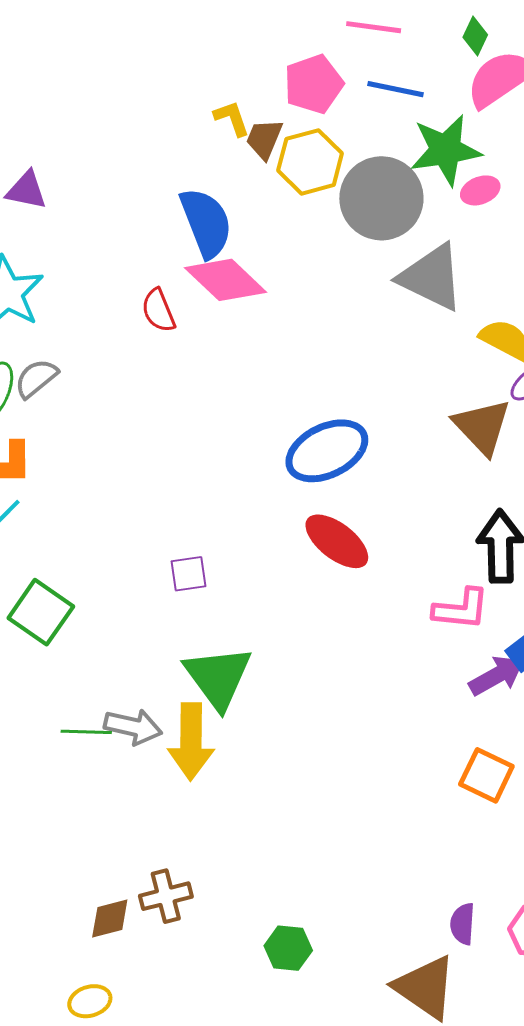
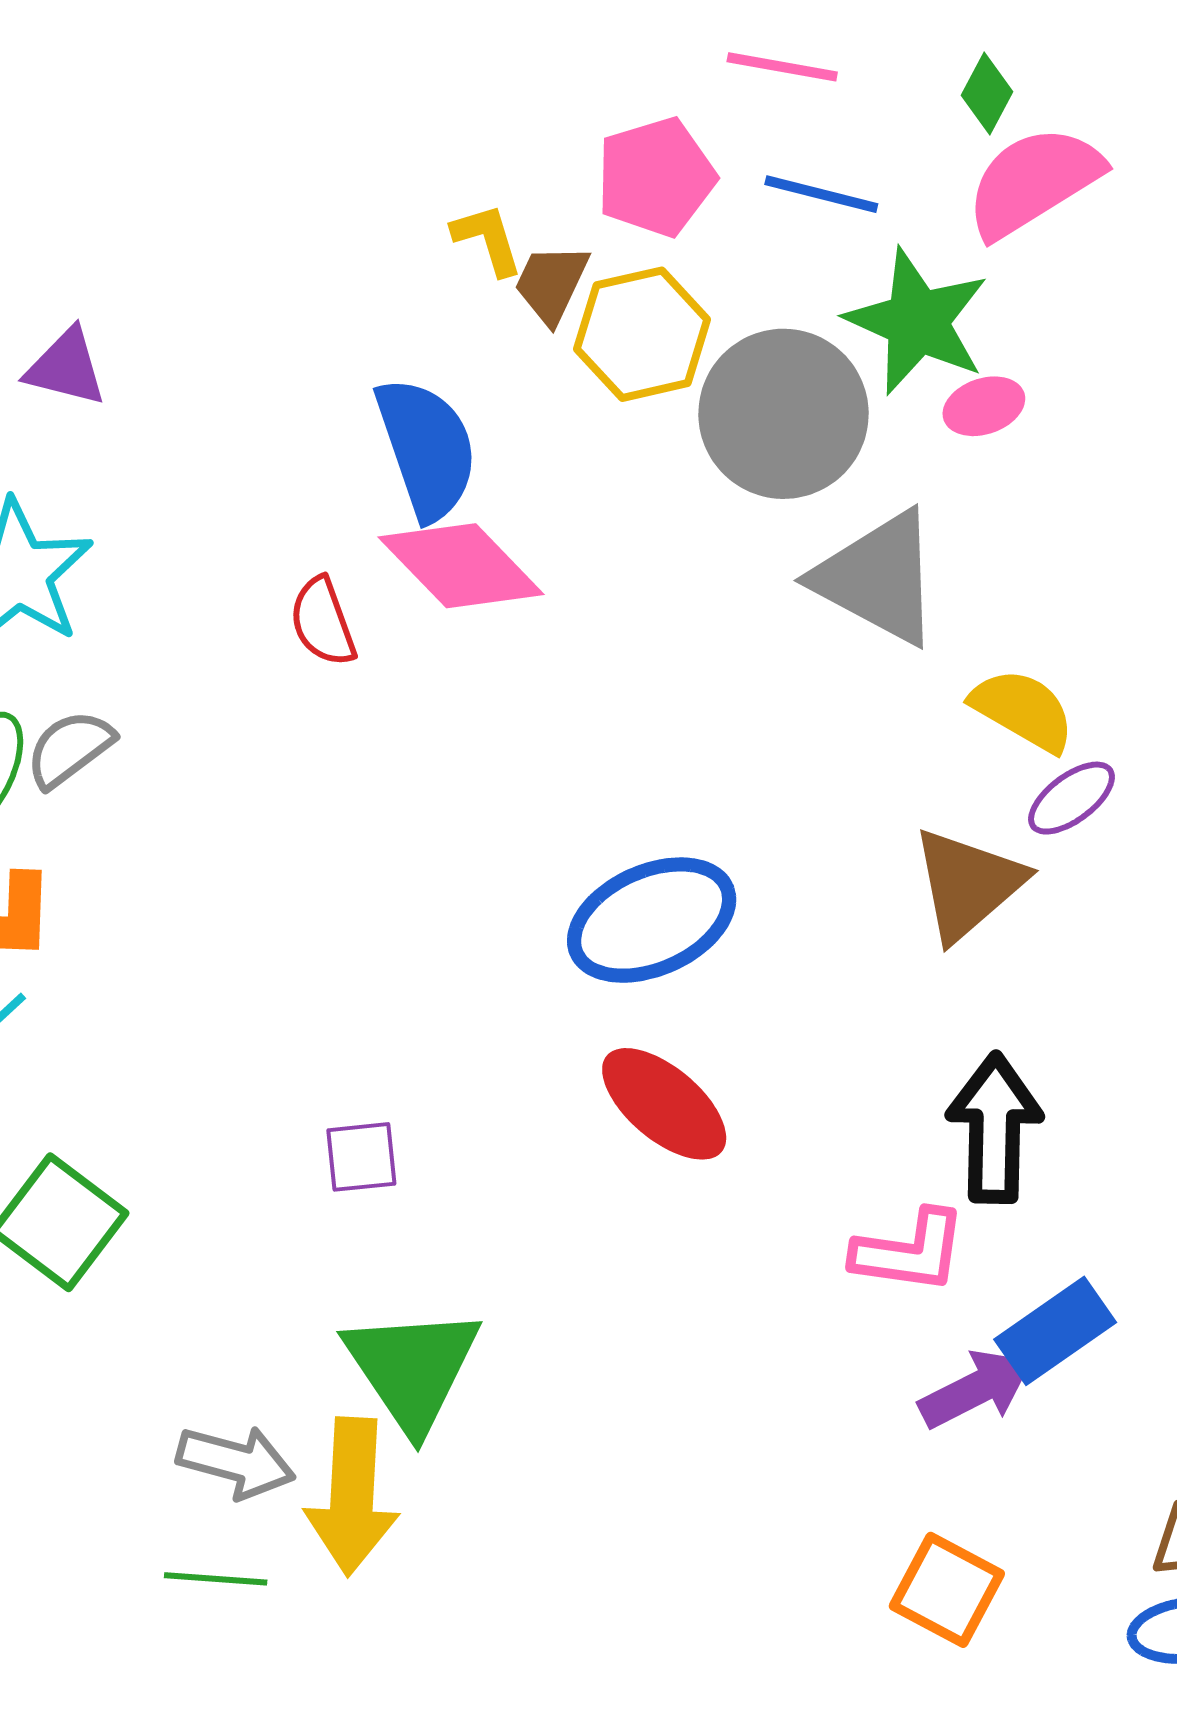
green star: (446, 150) -> (917, 322), turned 30
brown triangle: (482, 427) -> (968, 884), turned 30
green line: (86, 732) -> (216, 1579), moved

